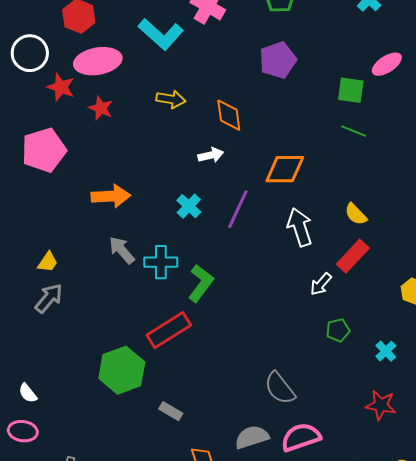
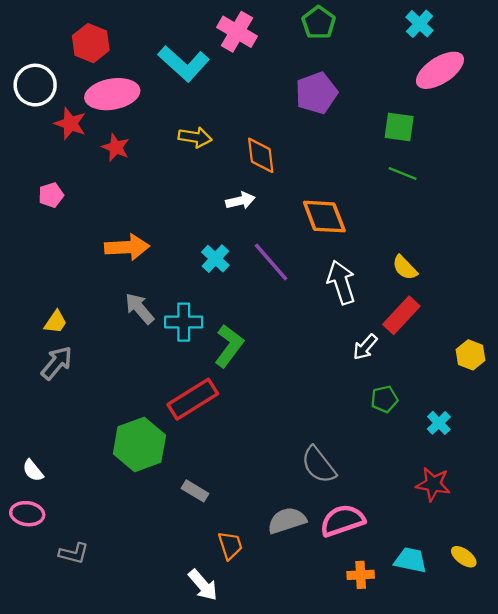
pink ellipse: (387, 64) -> (440, 70), moved, size x1.4
pink pentagon: (44, 150) -> (51, 195), size x0.5
orange diamond: (285, 169) -> (324, 217), turned 69
purple line: (238, 209) -> (271, 262), turned -66

